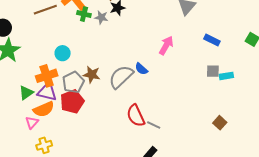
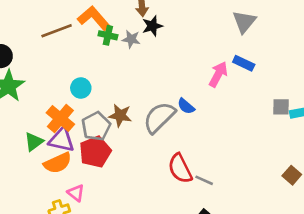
blue rectangle: (212, 40) -> (244, 63), moved
orange cross: (47, 76) -> (60, 119), turned -30
pink triangle: (32, 122) -> (76, 193), moved, turned -32

